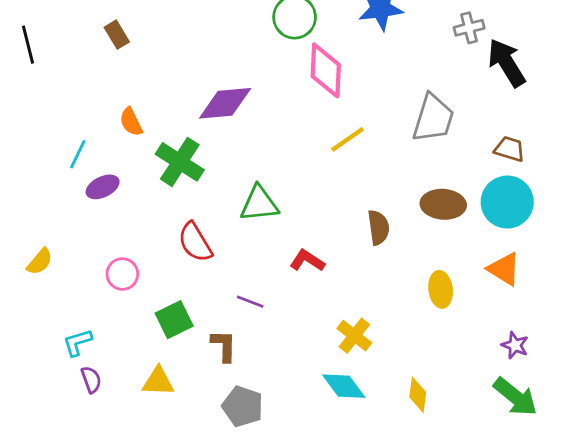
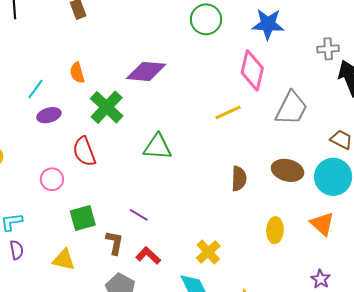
pink diamond: (326, 70) -> (252, 70), moved
red semicircle: (195, 242) -> (84, 151), moved
red L-shape: (307, 261) -> (148, 256), moved

